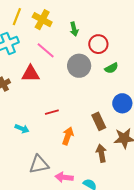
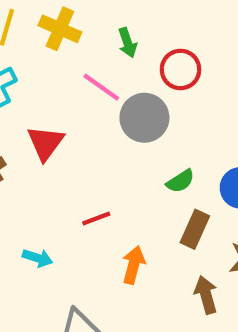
pink line: (46, 50) -> (101, 87), moved
green semicircle: (111, 68) -> (180, 181), moved
red triangle: (31, 74) -> (45, 143), turned -48
brown rectangle: (99, 121) -> (195, 229), turned 54

